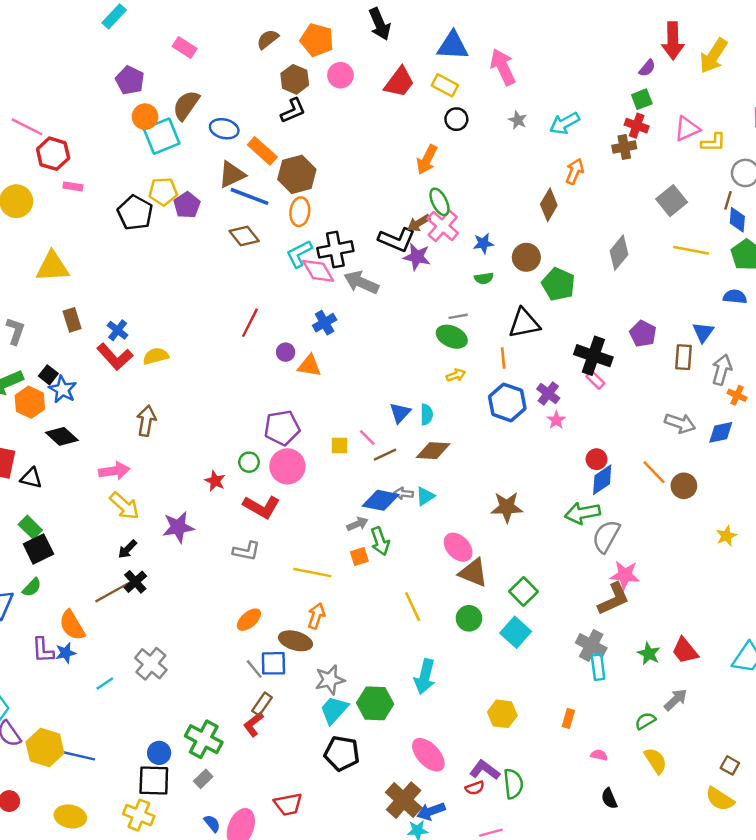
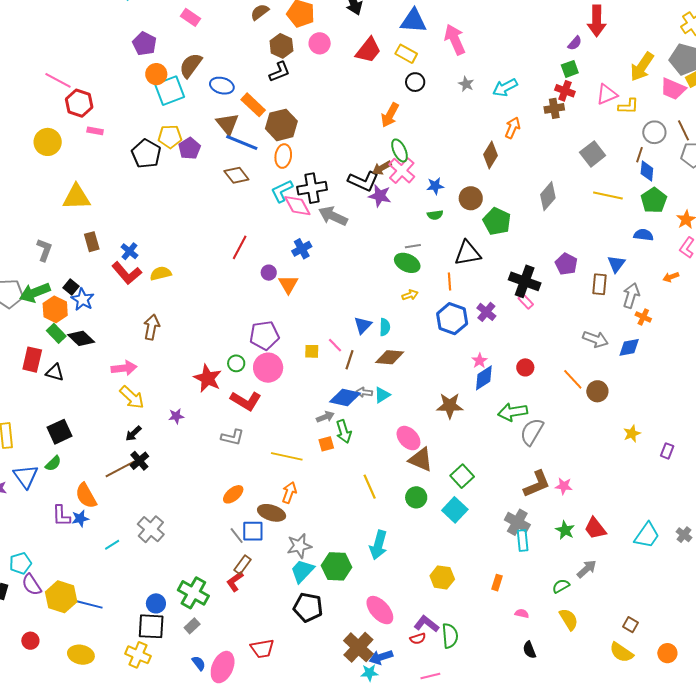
yellow arrow: (713, 56) -> (642, 67), moved
brown triangle: (232, 175) -> (227, 124), turned -45
orange triangle: (309, 366) -> (288, 284), turned 50
pink star: (556, 420) -> (480, 361), moved
brown line: (385, 455) -> (349, 360), turned -48
blue diamond: (602, 480) -> (484, 378), moved
red star: (215, 481) -> (208, 378), size x1.6
green rectangle: (30, 527) -> (56, 333), moved
purple star: (178, 527) -> (176, 416), size x0.6
pink star: (625, 575) -> (564, 486), moved, size x0.7

